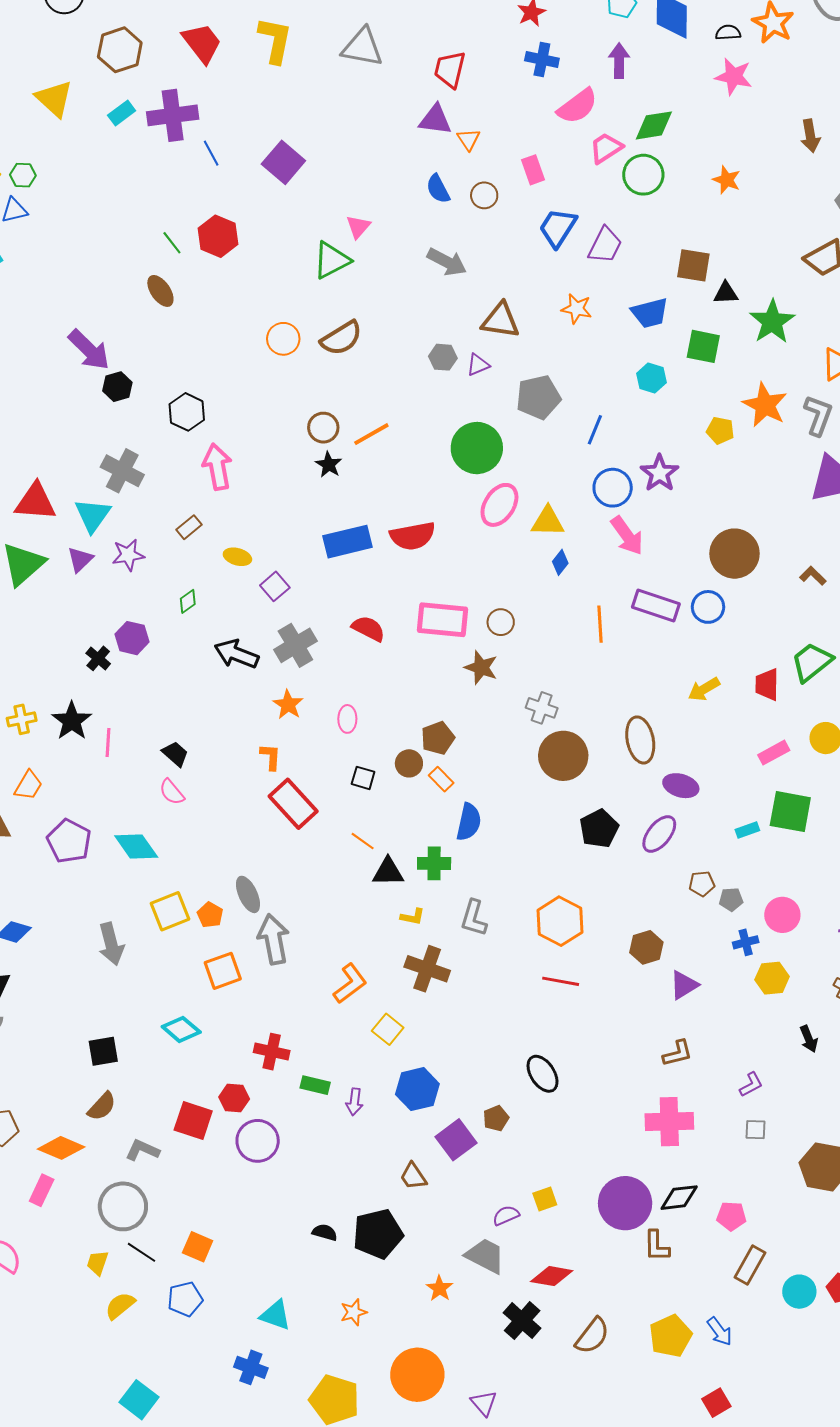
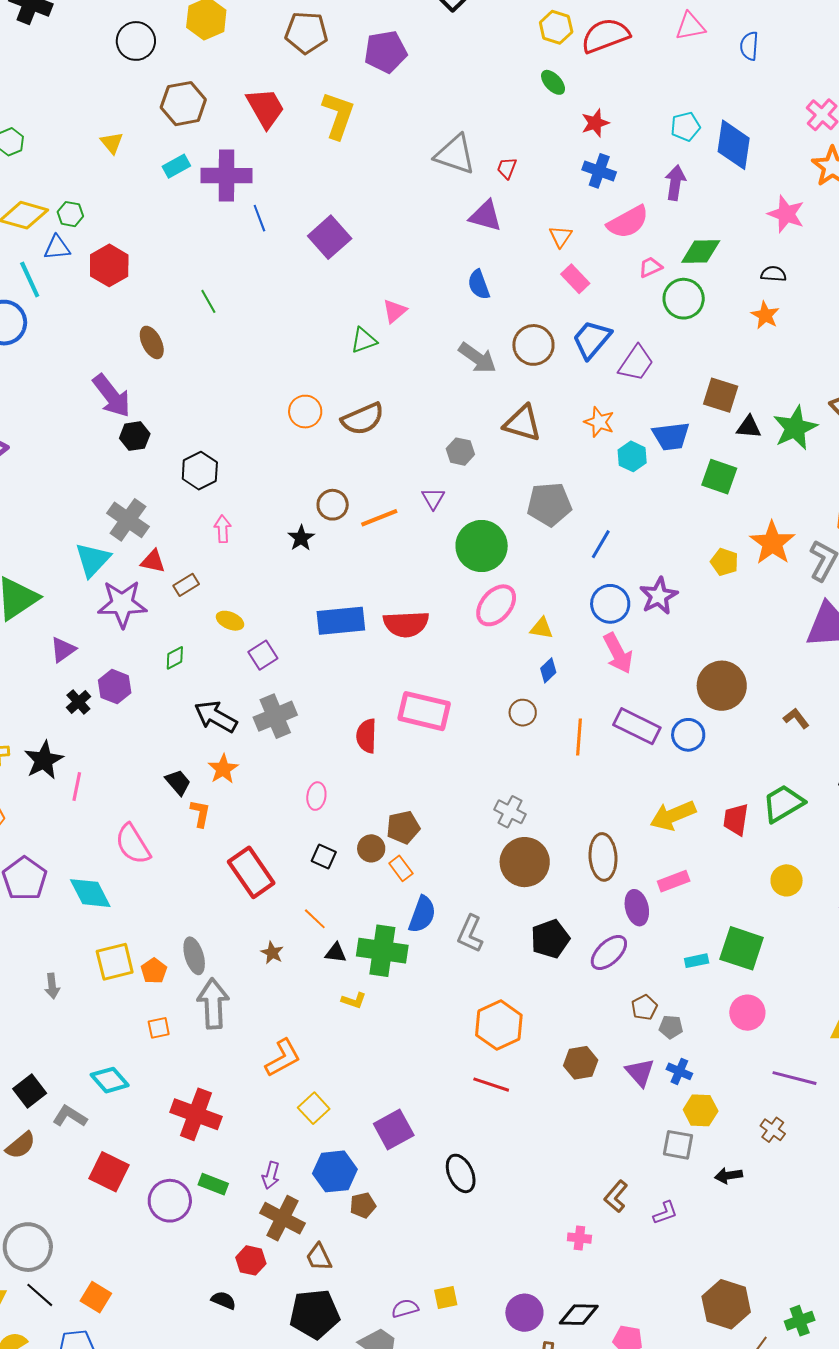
black semicircle: (728, 32) -> (773, 274), moved
gray triangle: (362, 47) -> (455, 154), moved
red trapezoid: (450, 69) -> (507, 168), size x0.6
yellow triangle: (54, 99) -> (112, 143), size x0.6
orange triangle: (469, 139) -> (560, 237), moved
pink trapezoid: (606, 148) -> (650, 267), size x0.7
pink rectangle: (533, 170) -> (575, 279), turned -32
brown circle: (484, 195) -> (533, 345), moved, size x1.5
red hexagon: (218, 236) -> (109, 265), moved
green triangle: (332, 260) -> (364, 340), size x0.7
brown ellipse: (160, 291) -> (152, 342), moved
green star: (772, 322) -> (795, 428), moved
purple triangle: (478, 365) -> (433, 498), moved, turned -45
cyan hexagon: (651, 378) -> (632, 456), moved
black star: (329, 465) -> (301, 538), moved
pink arrow: (217, 467) -> (223, 529), size x0.6
red triangle: (35, 502) -> (153, 561), moved, size x0.6
yellow triangle: (548, 521) -> (542, 628), size x0.7
purple star: (128, 555) -> (122, 604), size x1.5
purple triangle: (80, 559) -> (63, 650), moved
brown circle: (501, 622) -> (523, 713), moved
red semicircle: (368, 629) -> (366, 736), moved, turned -124
brown star: (481, 667) -> (272, 953), moved, size x0.7
yellow arrow: (704, 689) -> (673, 815), size x1.4
orange star: (288, 705) -> (223, 769), moved
pink rectangle: (774, 753) -> (674, 881), moved
black trapezoid: (175, 754) -> (178, 782), moved
orange L-shape: (271, 757) -> (200, 813), moved
purple ellipse: (681, 786) -> (637, 908), turned 52
pink semicircle: (172, 792) -> (133, 844), size x1.5
green cross: (434, 863) -> (382, 951), size x1.5
black triangle: (388, 872) -> (336, 953), size x0.7
brown pentagon: (702, 884) -> (644, 1007), turned -30
pink circle: (782, 915) -> (747, 1013), moved
gray L-shape: (474, 918) -> (470, 934), moved
blue cross: (746, 942) -> (679, 1071), turned 30
gray arrow: (111, 944) -> (52, 986), size x0.6
brown cross: (427, 969) -> (283, 1218), moved
orange square: (223, 971) -> (159, 1028), size x0.6
purple triangle: (684, 985) -> (640, 1072), moved, turned -48
black arrow: (809, 1039) -> (729, 1175), turned 96
black square: (103, 1051) -> (30, 1091), turned -36
red cross: (272, 1052) -> (196, 1114), size x1.4
brown L-shape: (678, 1053) -> (616, 1196), moved, turned 136
green rectangle: (315, 1085) -> (213, 1184), moved
red hexagon: (234, 1098) -> (251, 1260), moved
brown pentagon: (496, 1118) -> (363, 1205), moved
pink cross: (669, 1122) -> (579, 1238), size x0.5
gray square: (756, 1130) -> (678, 1145), moved, size x1.4
purple square: (456, 1140) -> (394, 1130), moved
gray L-shape: (142, 1150) -> (70, 1116), moved
purple circle: (625, 1203) -> (524, 1313), size x0.7
black pentagon: (378, 1234) -> (315, 1314), moved

